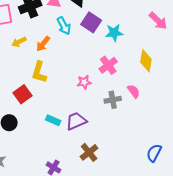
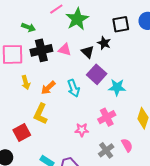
cyan arrow: (64, 26) -> (73, 88), moved
yellow arrow: (19, 42) -> (26, 83), turned -88
gray cross: (113, 100) -> (106, 150), turned -35

